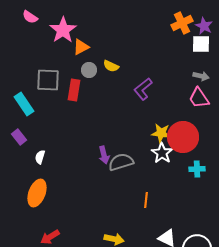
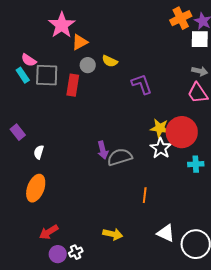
pink semicircle: (30, 17) -> (29, 60), moved
purple L-shape: (143, 89) -> (142, 84), turned 110
cyan rectangle: (24, 104) -> (23, 75), moved, size x0.7

